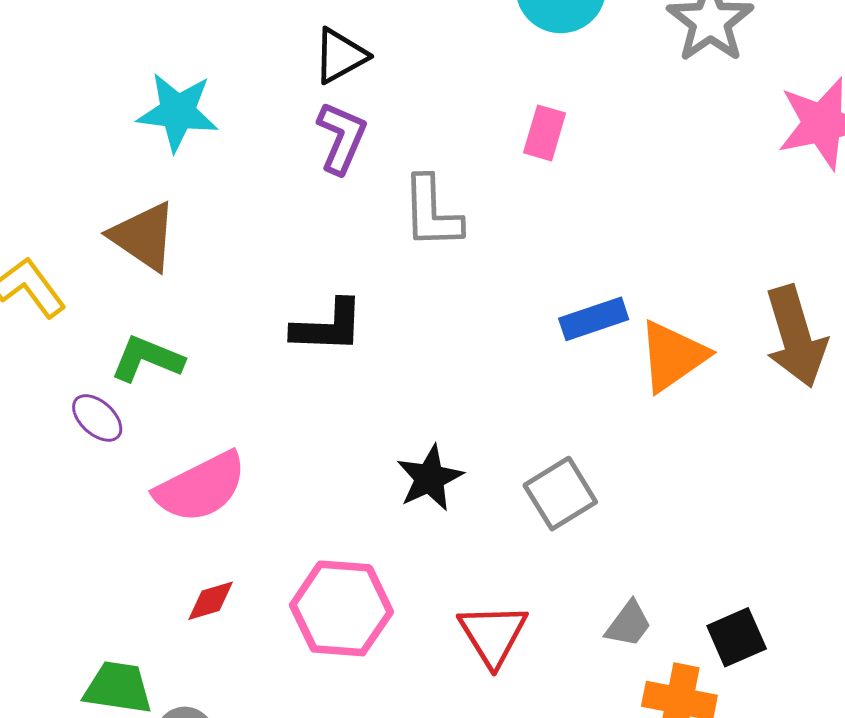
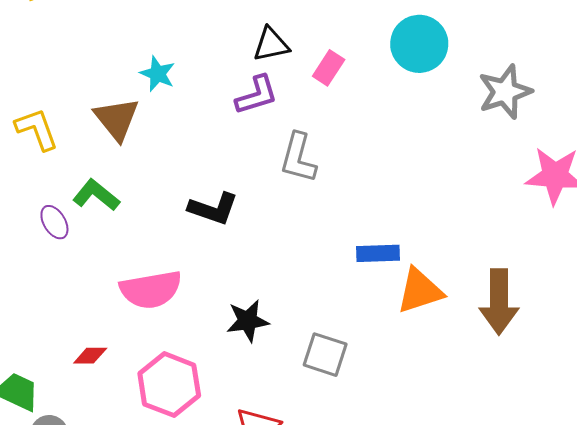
cyan star: (178, 112) -> (158, 74), moved, size x0.7
pink rectangle: (545, 133) -> (329, 68), moved
purple L-shape: (342, 138) -> (257, 95), turned 33
pink semicircle: (201, 487) -> (151, 290), moved
gray square: (560, 494) -> (325, 355), turned 33

